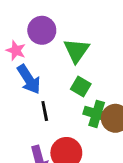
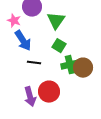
black line: (45, 111) -> (34, 63), turned -72
green cross: (97, 114) -> (70, 65), turned -30

